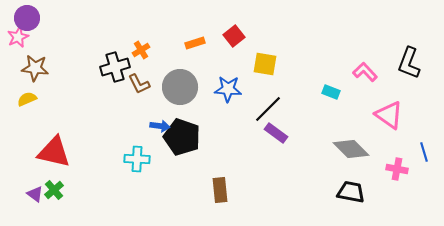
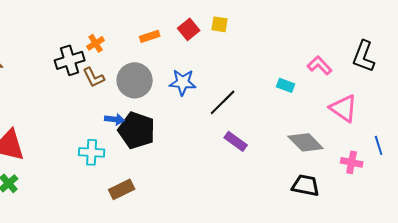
yellow square: (265, 64) -> (220, 24), moved, size x0.7
purple rectangle: (276, 133) -> (236, 141), moved
brown rectangle: (220, 190) -> (122, 189), moved, turned 70

